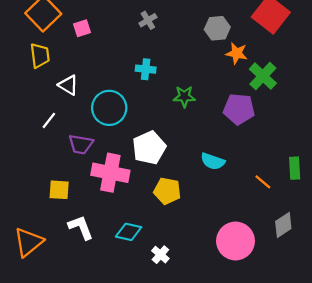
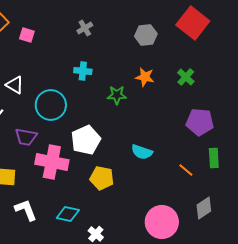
pink square: (82, 28) -> (27, 35), turned 35
orange star: (237, 53) -> (145, 77), moved
green cross: (263, 76) -> (186, 77), size x0.7
purple pentagon: (239, 109) -> (200, 122), moved

